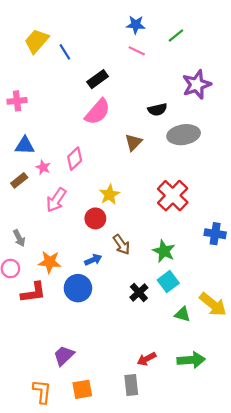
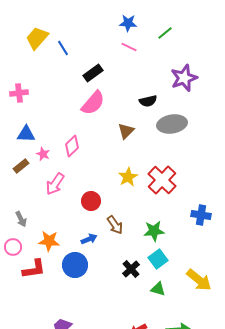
yellow star: (110, 195) -> (128, 177), moved
green star: (164, 251) -> (154, 231), turned -30
green triangle: (182, 314) -> (158, 289), moved

